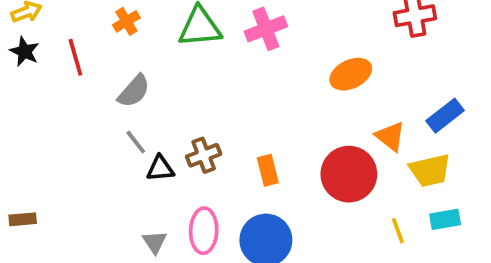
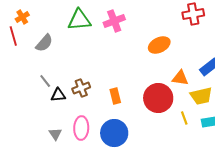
orange cross: (126, 21) -> (22, 17), moved
gray semicircle: (134, 91) -> (44, 43), moved
orange triangle: (390, 136) -> (180, 78), turned -30
yellow line: (398, 231) -> (184, 118), moved

